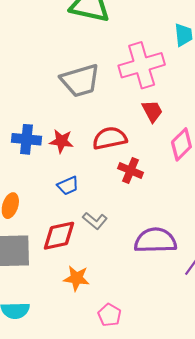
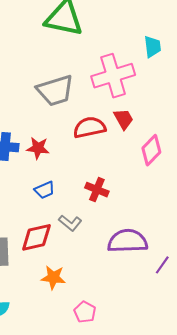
red semicircle: (110, 138) -> (89, 127), moved
red cross: (130, 170) -> (97, 190), moved

